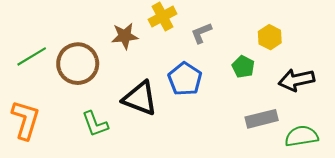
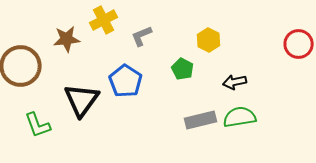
black arrow: (296, 80) -> (235, 82), size x0.7
black triangle: (140, 98) -> (82, 100), turned 45
green semicircle: (302, 136) -> (240, 117), moved

